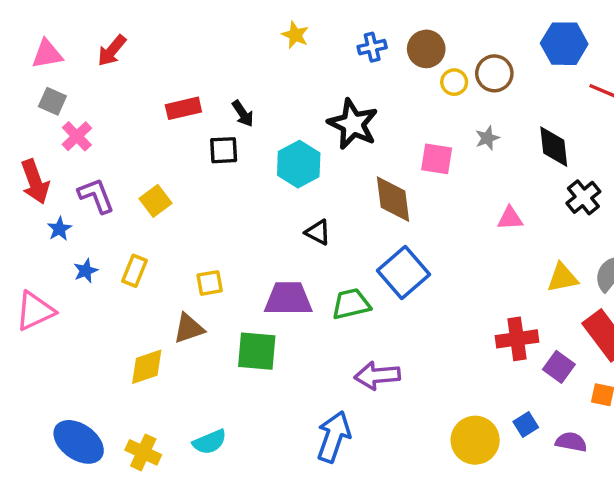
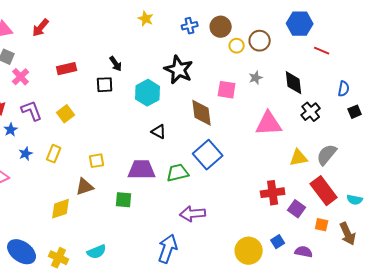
red rectangle: (183, 108) -> (67, 69), moved
pink triangle: (510, 218) -> (269, 124), size x1.8
green square: (257, 351) -> (124, 200), size x0.7

